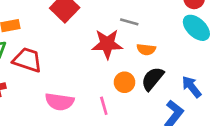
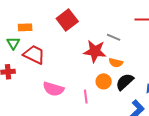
orange semicircle: (146, 49) -> (116, 63), moved

